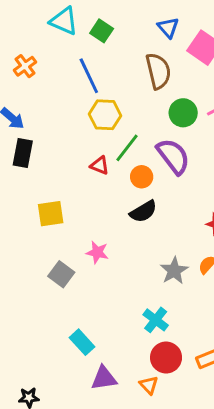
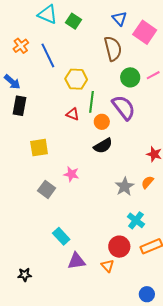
blue line: (89, 76) -> (48, 55), moved
green line: (127, 148) -> (92, 102), turned -30
cyan cross: (156, 320) -> (136, 220), moved

